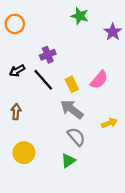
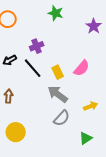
green star: (80, 16) -> (56, 13), moved
gray semicircle: (76, 137) -> (62, 118), turned 84
green triangle: (68, 161) -> (86, 138), moved

